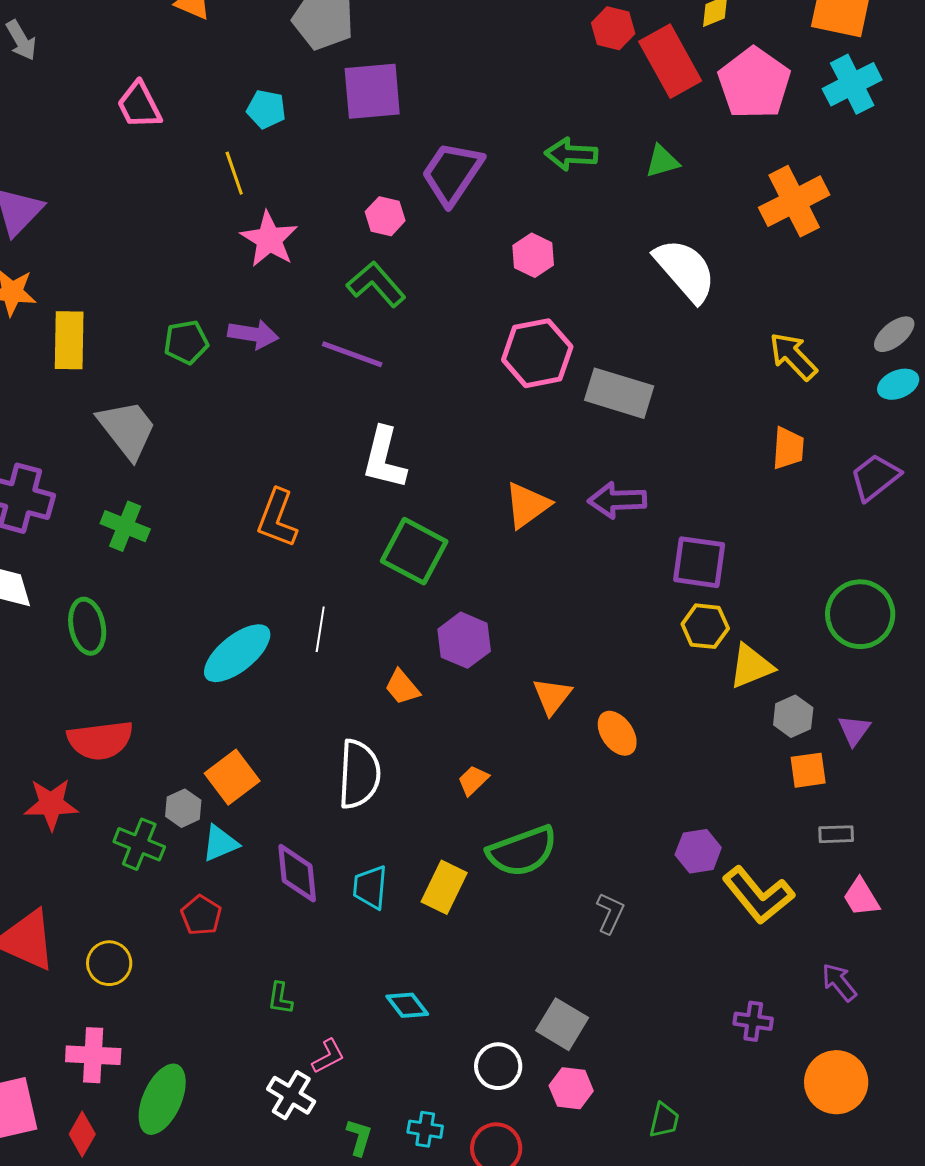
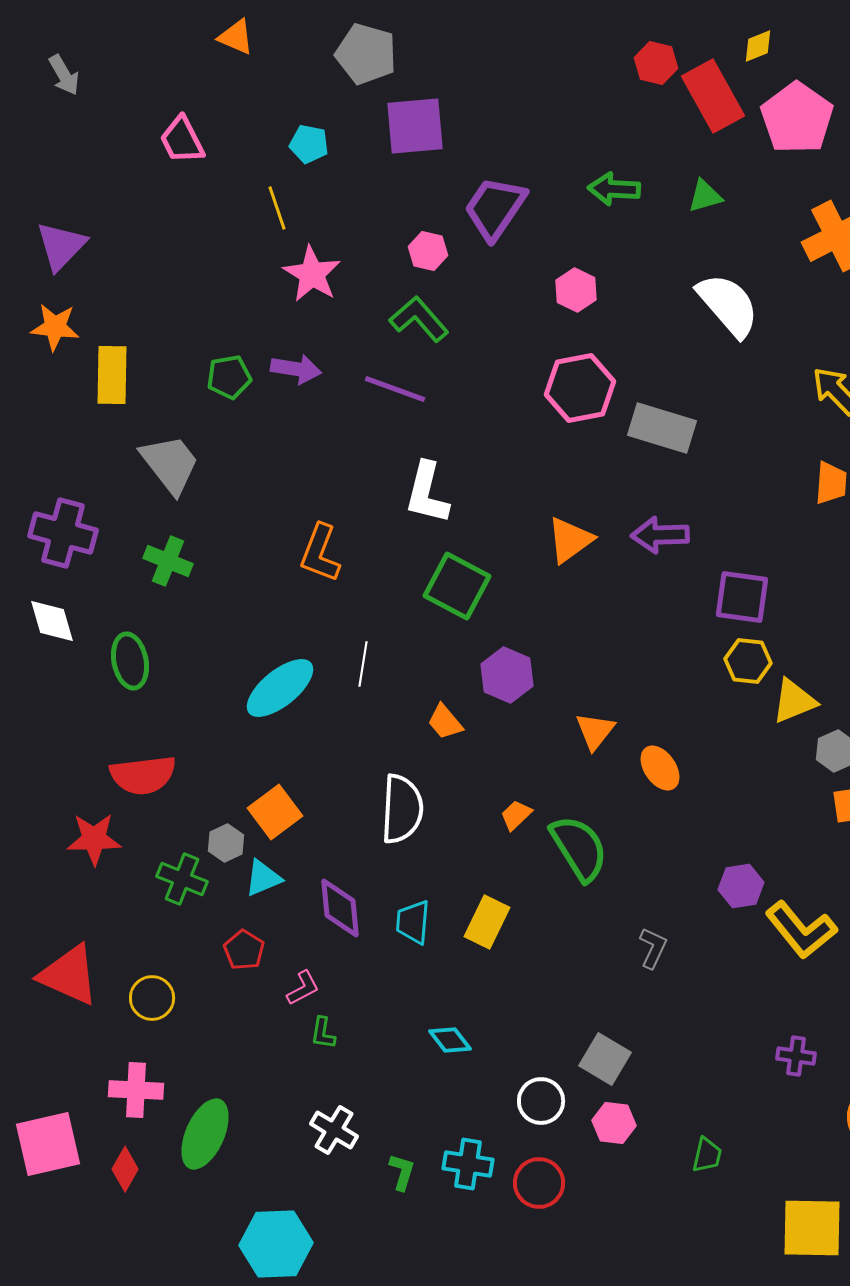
green semicircle: (522, 851) -> (579, 848), moved, turned -102
pink L-shape: (328, 1056) -> (303, 988), moved
cyan cross: (425, 1129) -> (468, 1164), size x1.4

